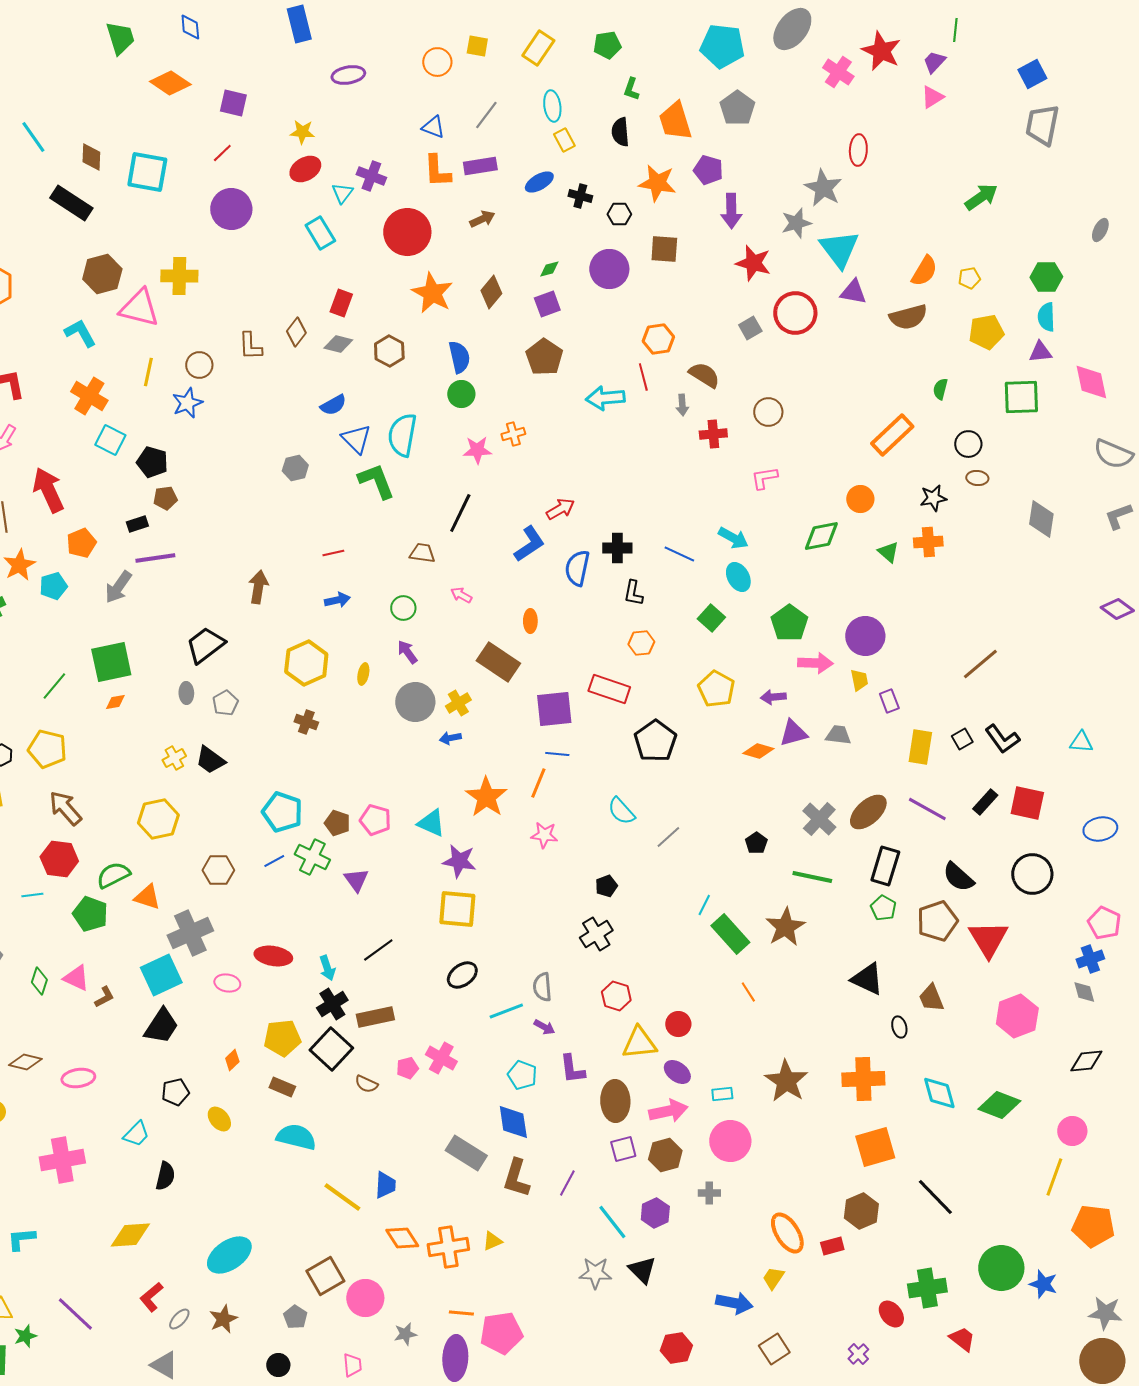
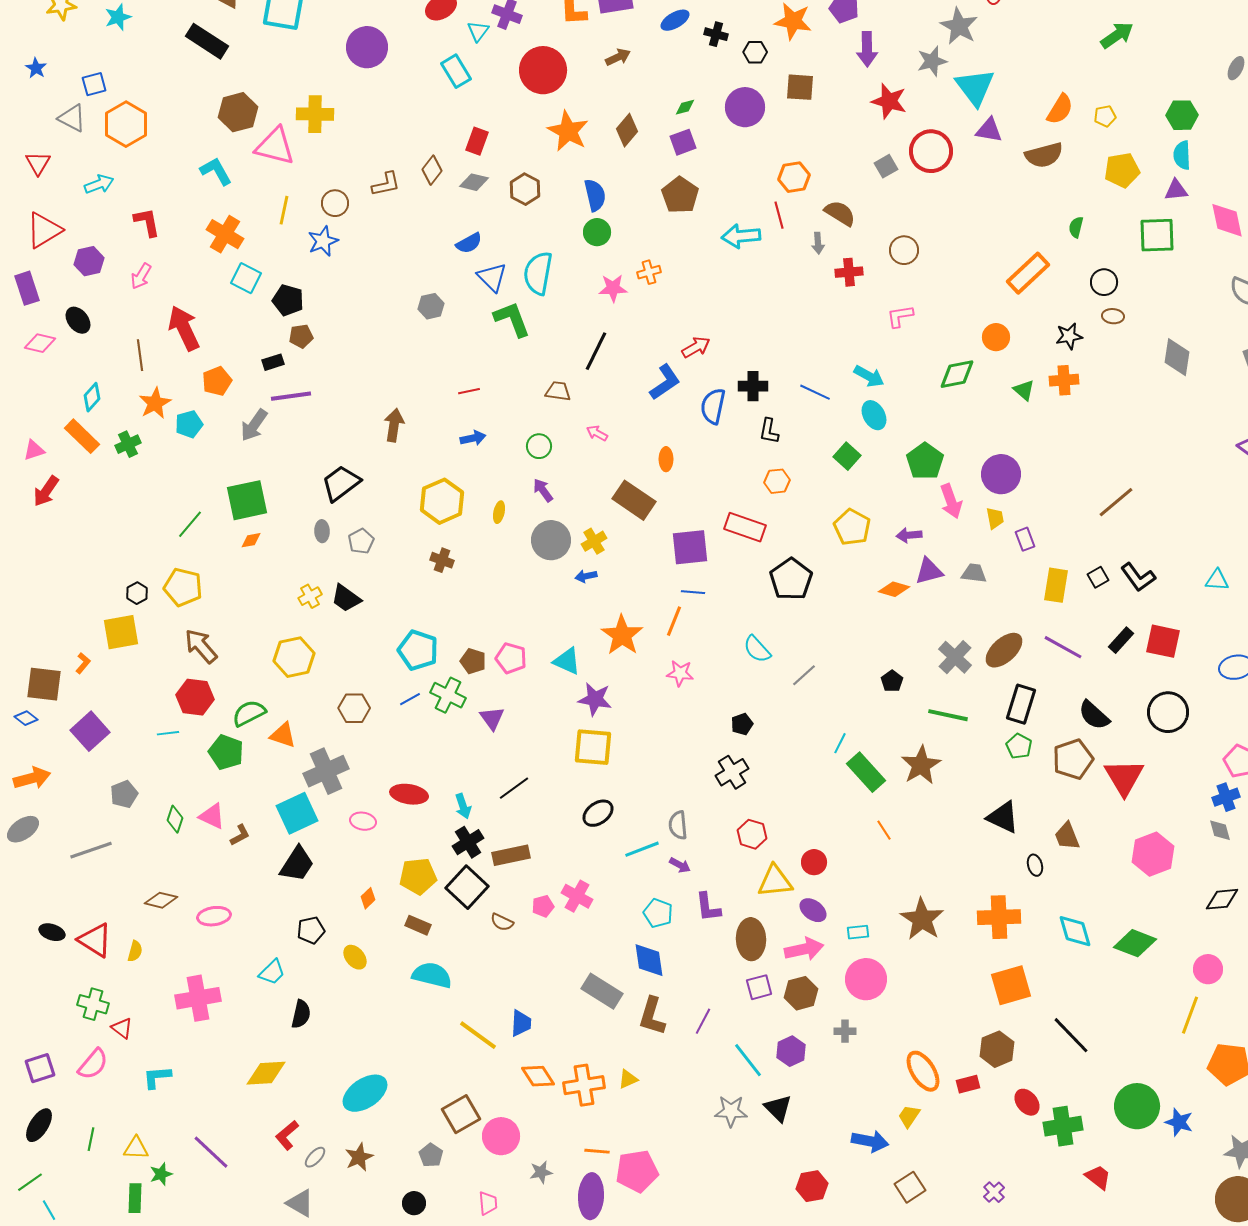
brown L-shape: (250, 346) -> (386, 184), turned -100
pink arrow: (815, 663) -> (951, 501), turned 68
red ellipse: (891, 1314) -> (1027, 1102), moved

